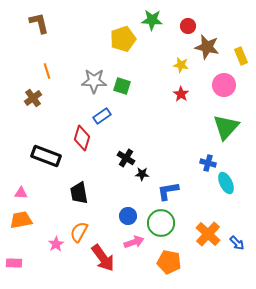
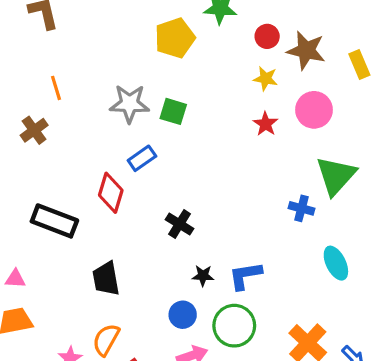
red circle: (188, 26) -> (267, 36), moved
pink circle: (224, 85) -> (314, 110), moved
blue cross: (208, 163) -> (301, 208), moved
black star: (142, 174) -> (203, 276), moved

